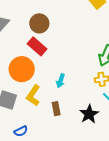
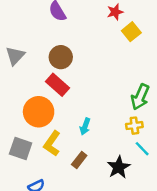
brown rectangle: (56, 109) -> (79, 160), turned 48

